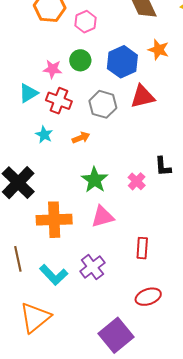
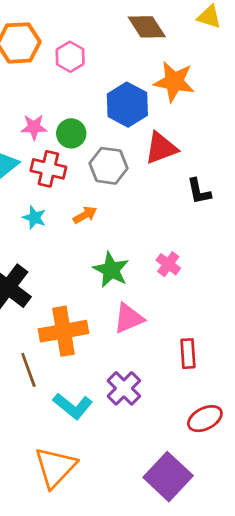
orange star: (158, 50) -> (174, 82), size x1.4
green circle: (80, 60) -> (71, 133), moved
black L-shape: (163, 166) -> (199, 191), moved
brown line: (18, 259) -> (28, 370), moved

